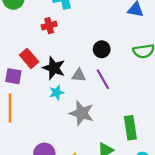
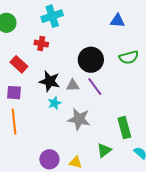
red cross: (49, 26) -> (41, 44), turned 32
black circle: (102, 49) -> (91, 60), size x1.6
red rectangle: (29, 58) -> (19, 64), moved

